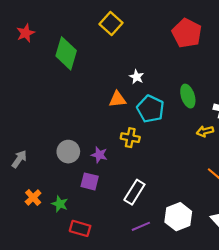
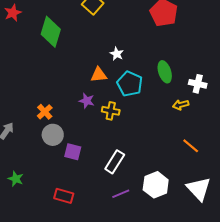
gray circle: (68, 152) -> (53, 135), moved
purple star: (99, 155) -> (87, 101), moved
orange cross: (33, 197) -> (45, 112), moved
green star: (60, 204) -> (16, 179), moved

